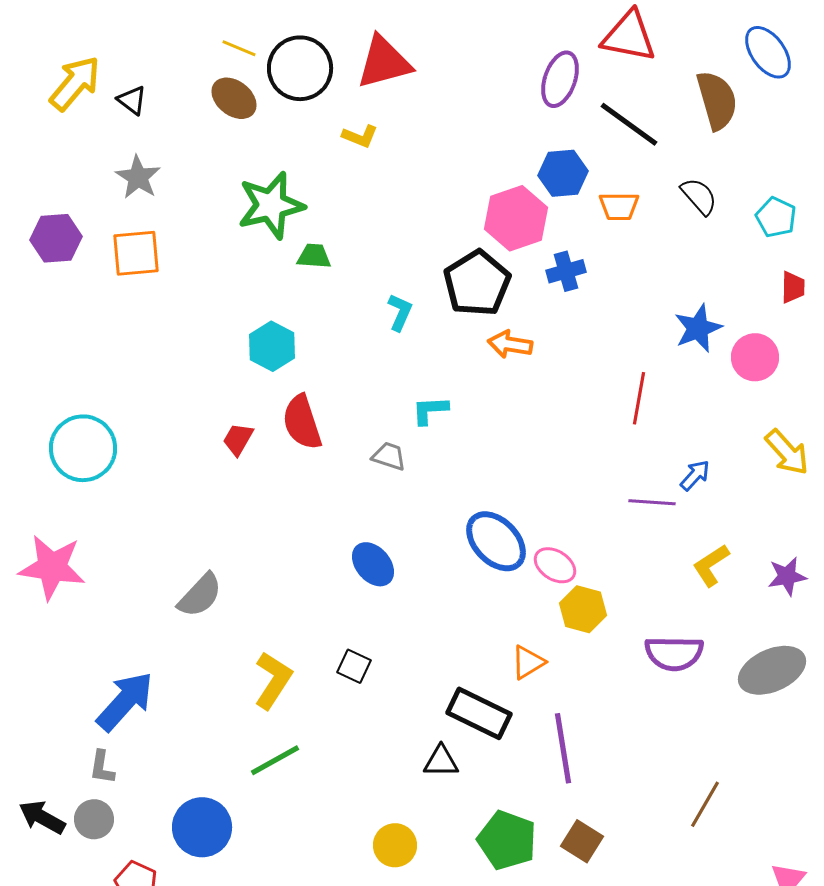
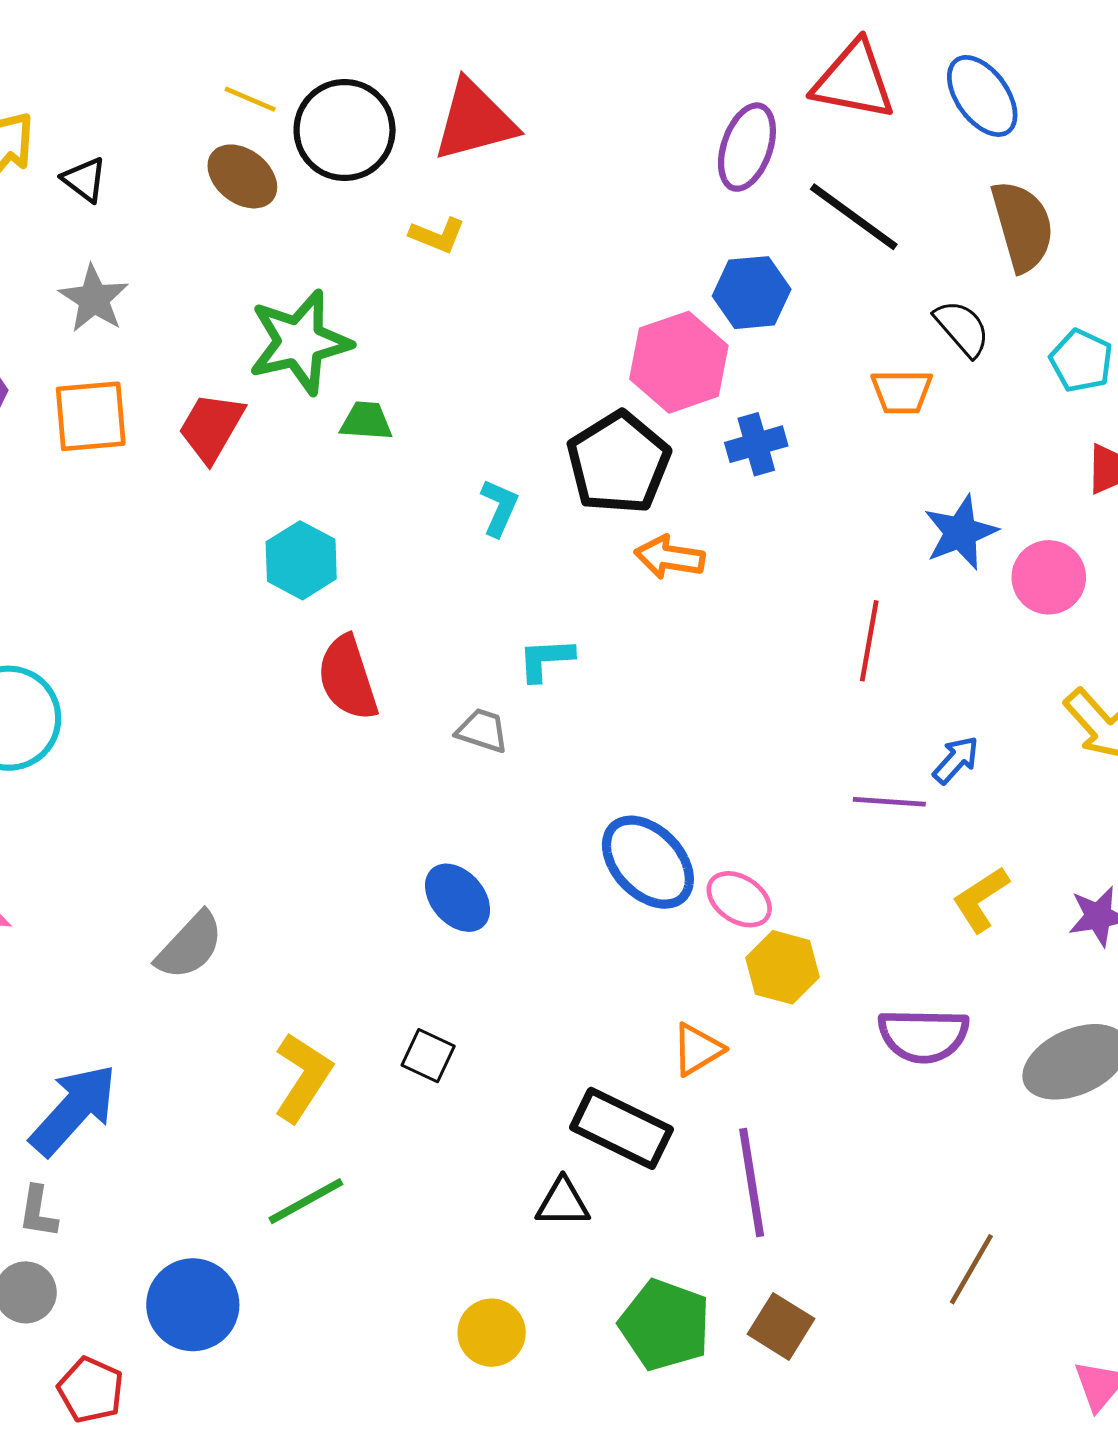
blue ellipse: (768, 52) -> (982, 96), moved
brown semicircle: (717, 100) -> (1022, 226), moved
orange trapezoid: (619, 206) -> (902, 392), moved
red trapezoid: (238, 439) -> (211, 427), moved, size x1.4

